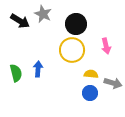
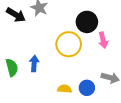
black circle: (76, 24) -> (87, 22), moved
yellow semicircle: (91, 74) -> (65, 89), moved

